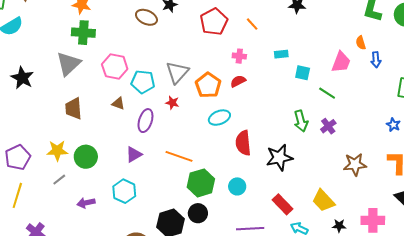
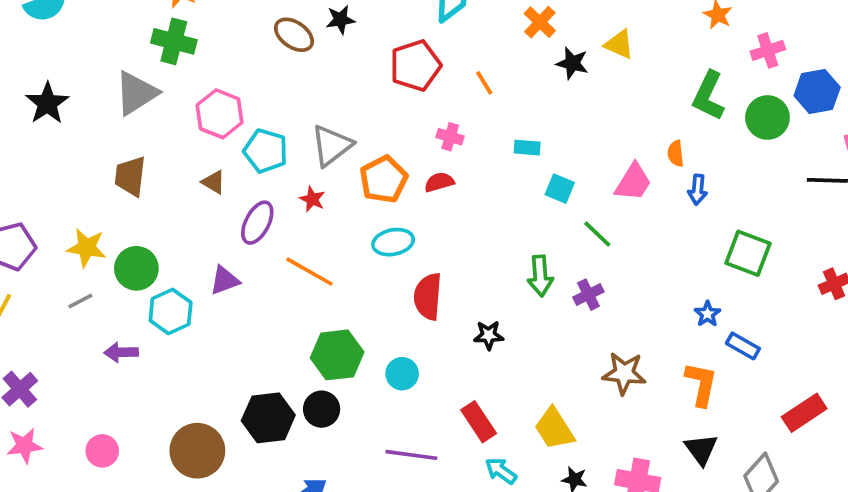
orange line: (179, 156) -> (309, 272), moved
black star: (279, 158) -> (489, 335), size x0.6
cyan hexagon: (124, 191) -> (171, 311), moved

